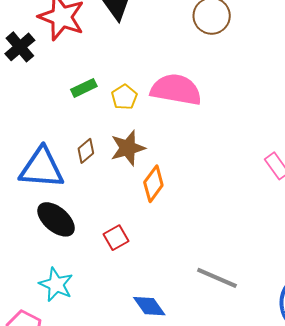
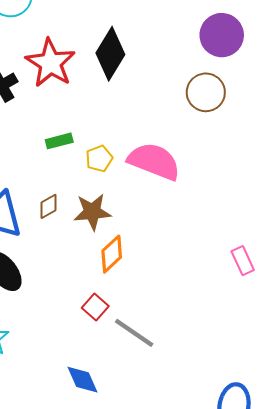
red square: (116, 238) -> (95, 307), moved, turned -30
gray line: (217, 278) -> (134, 333), moved

